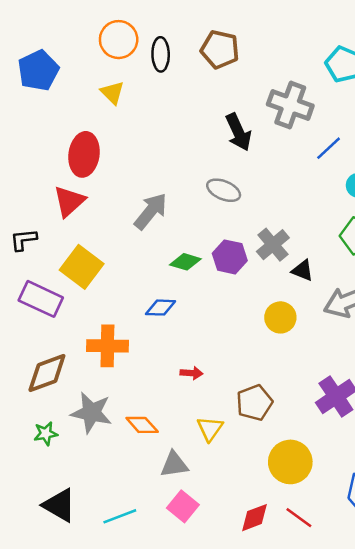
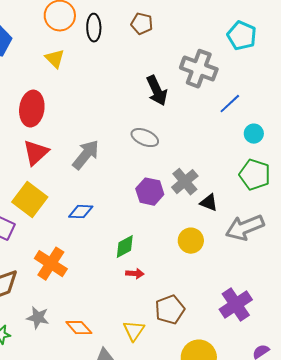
brown pentagon: (220, 49) -> (142, 24), size x0.7
red triangle: (69, 201) -> (36, 153), moved
green diamond: (185, 262) -> (125, 247), moved, turned -45
blue diamond: (161, 308) -> (81, 212), moved
orange cross: (107, 346) -> (51, 264), turned 32
red arrow: (191, 373) -> (135, 274), moved
gray star: (91, 413) -> (38, 318), size x0.7

